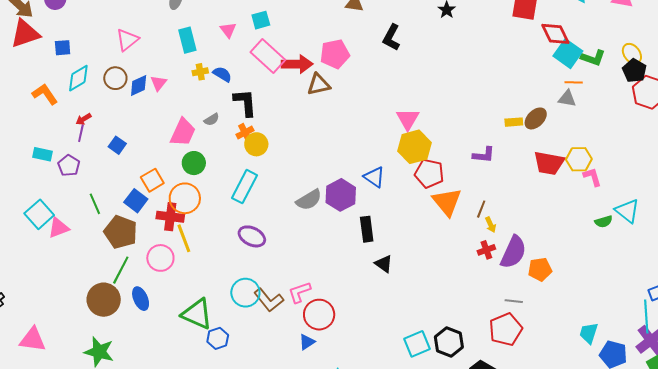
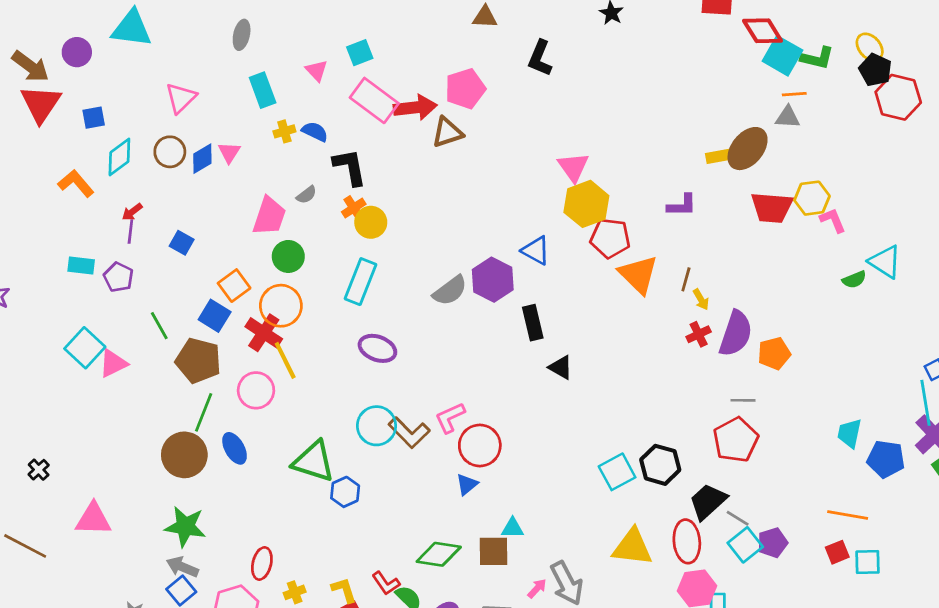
red triangle: (25, 34) -> (41, 104), turned -32
brown ellipse: (536, 118) -> (748, 149), size x1.4
red cross: (170, 217) -> (264, 333), turned 32

